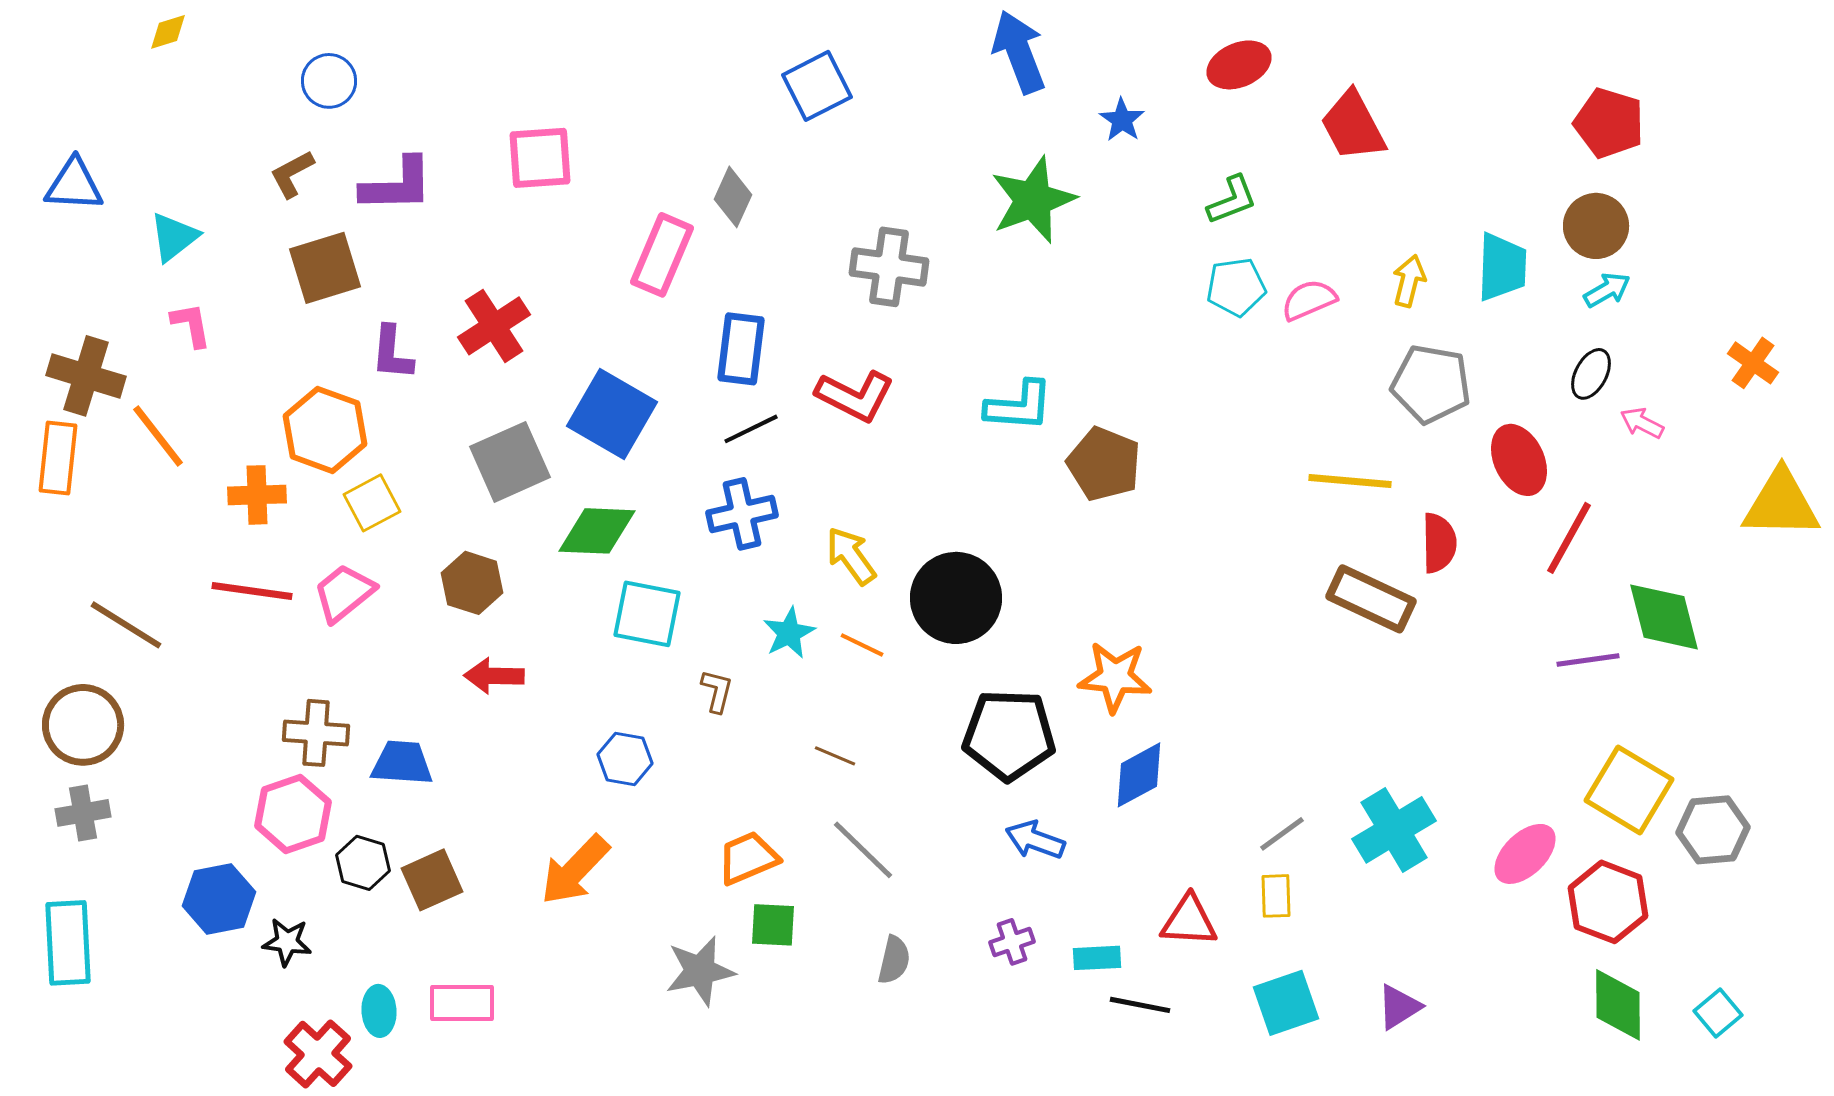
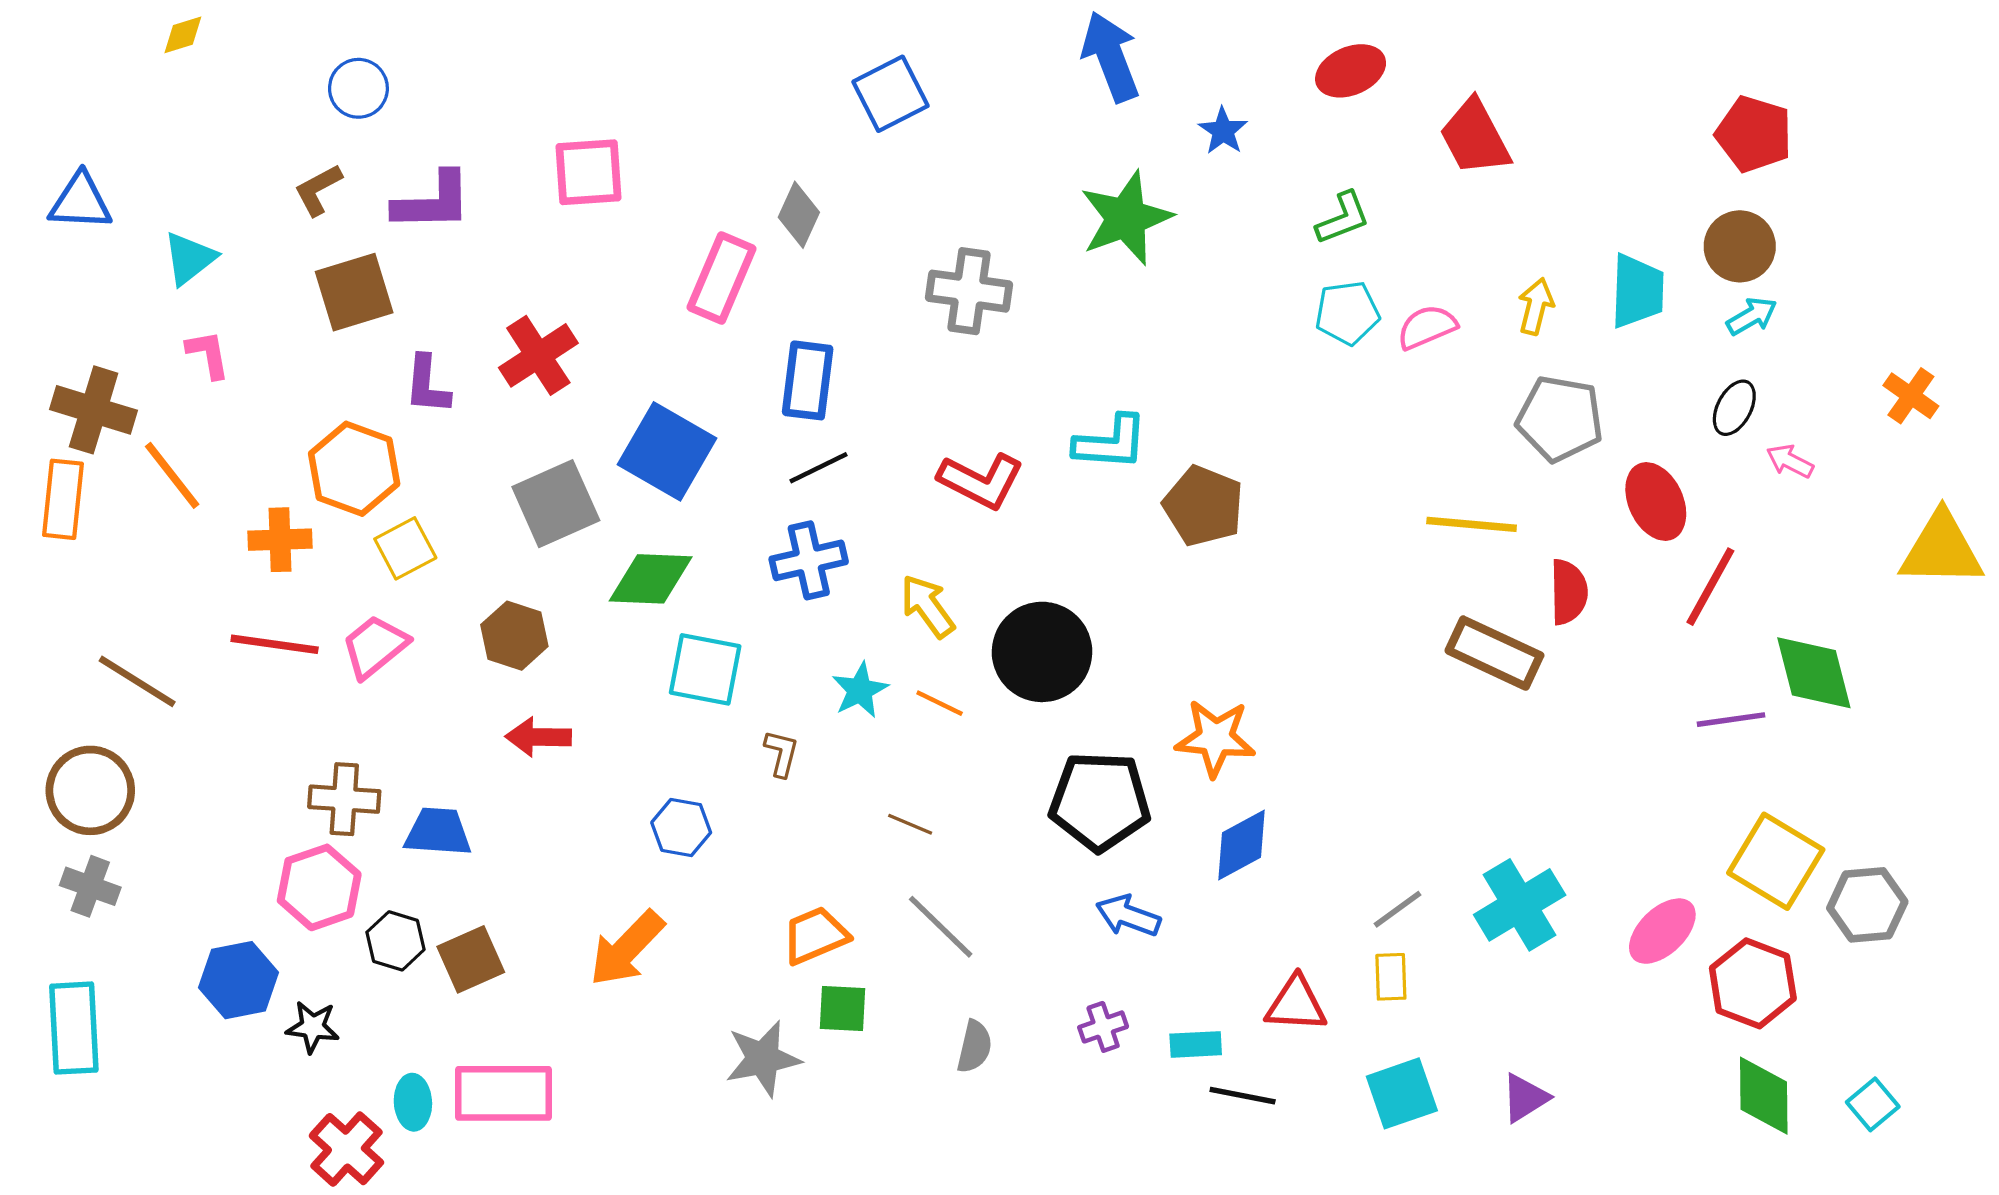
red L-shape: (855, 396) -> (981, 481), moved
gray cross: (83, 813) -> (90, 886), turned 30
pink rectangle: (462, 1003) -> (503, 1093), size x1.4

